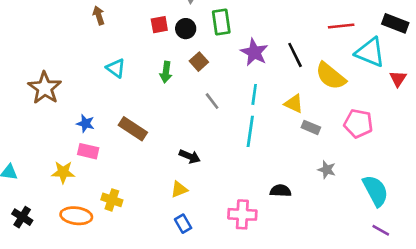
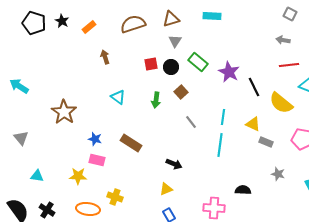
green rectangle: (221, 22) -> (198, 62), turned -42
purple star: (254, 52) -> (229, 72), moved

